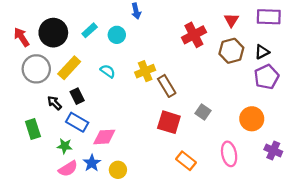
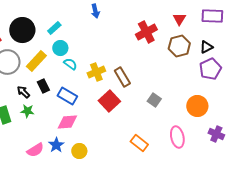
cyan circle: (117, 35) -> (60, 48), moved
yellow cross: (145, 71) -> (96, 72), moved
blue rectangle: (77, 122) -> (67, 96), moved
red square: (169, 122) -> (109, 101), moved, turned 30
green star: (65, 146) -> (27, 111), moved

